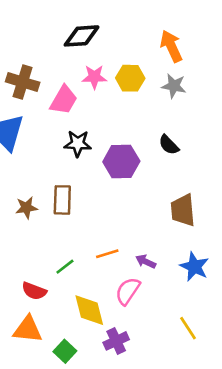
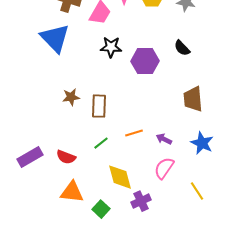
brown rectangle: (62, 200) -> (99, 106), moved
red semicircle: (34, 291) -> (66, 157), moved
pink semicircle: (128, 291) -> (164, 168), moved

